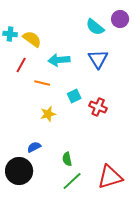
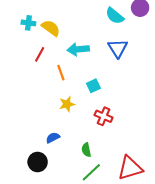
orange line: (42, 83) -> (61, 73), turned 56
red cross: (98, 107) -> (104, 116), moved
black circle: (19, 171) -> (38, 162), size x0.7

